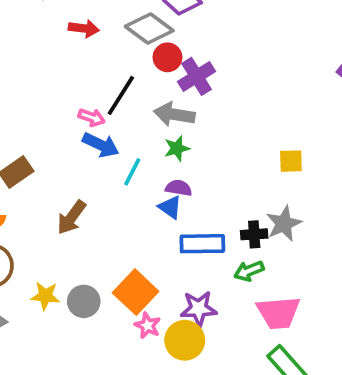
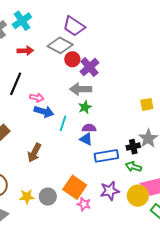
black line: (121, 95) -> (16, 84), moved
green arrow: (249, 271) -> (133, 167), turned 49
yellow circle: (185, 340) -> (138, 196), moved

